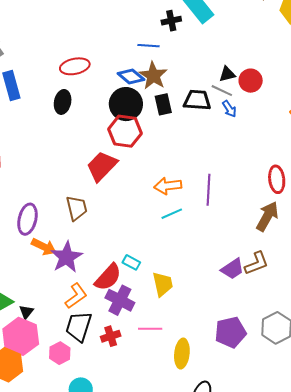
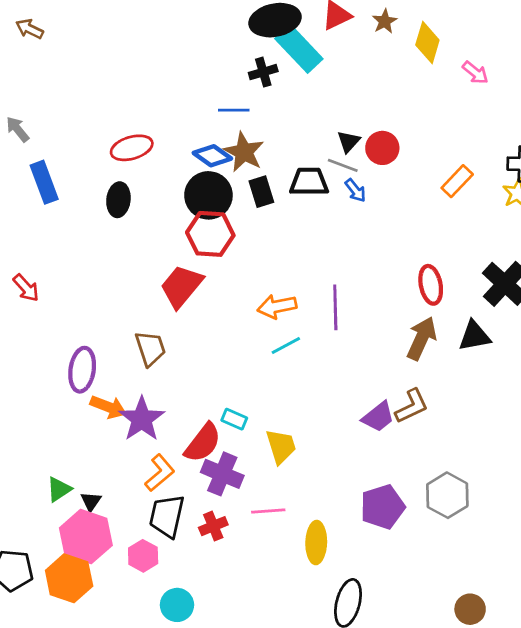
black triangle: (227, 74) -> (349, 142), turned -30

